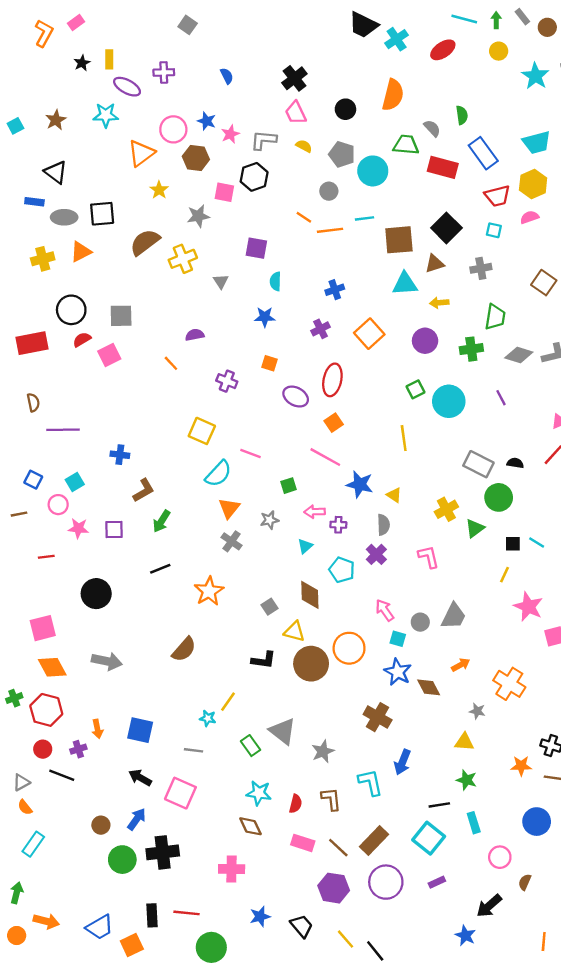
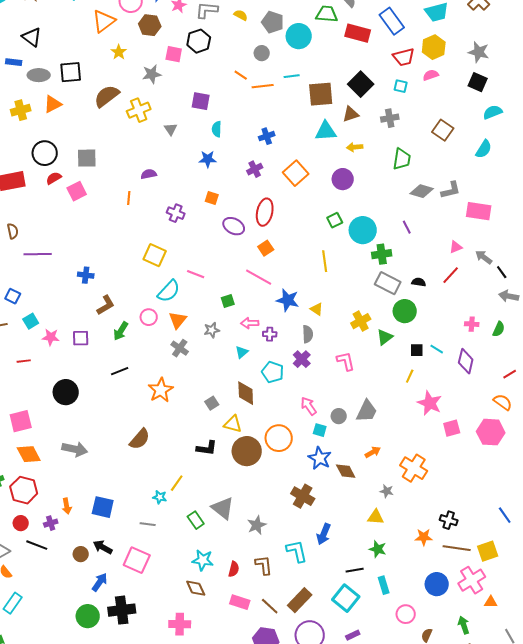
green cross: (471, 349) -> (382, 254), moved
orange line: (171, 363) -> (129, 198), turned 48
cyan square: (75, 482) -> (31, 321), moved
pink circle: (58, 505) -> (149, 317), moved
brown circle: (101, 825) -> (81, 554), moved

